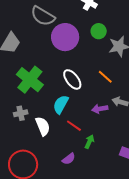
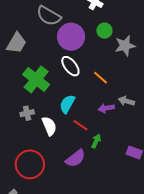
orange line: (105, 77) -> (101, 78), moved
white ellipse: (72, 79) -> (70, 66), moved
purple semicircle: (69, 159) -> (75, 158), size x1.5

